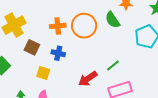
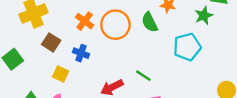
orange cross: (58, 26) -> (85, 21), turned 35
green line: (113, 65) -> (143, 76), turned 64

